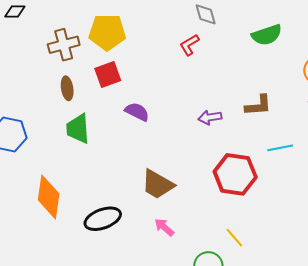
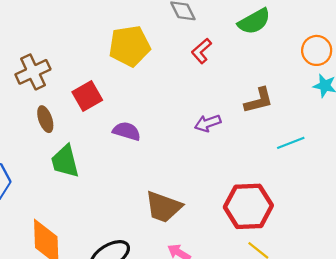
yellow pentagon: (107, 32) -> (130, 46), moved
red L-shape: (189, 45) -> (201, 51), moved
red hexagon: (235, 174) -> (248, 206), moved

